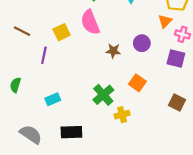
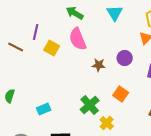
yellow square: (62, 32) -> (52, 48), turned -35
purple line: (44, 55) -> (36, 32), moved
yellow cross: (122, 115) -> (107, 123), turned -32

